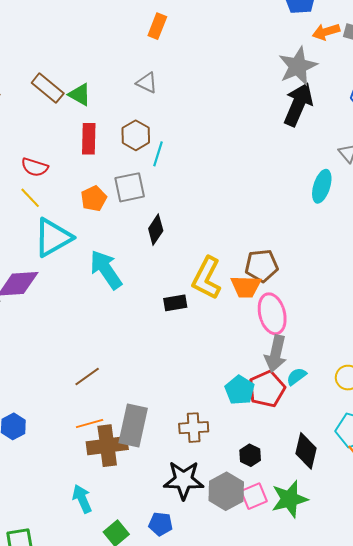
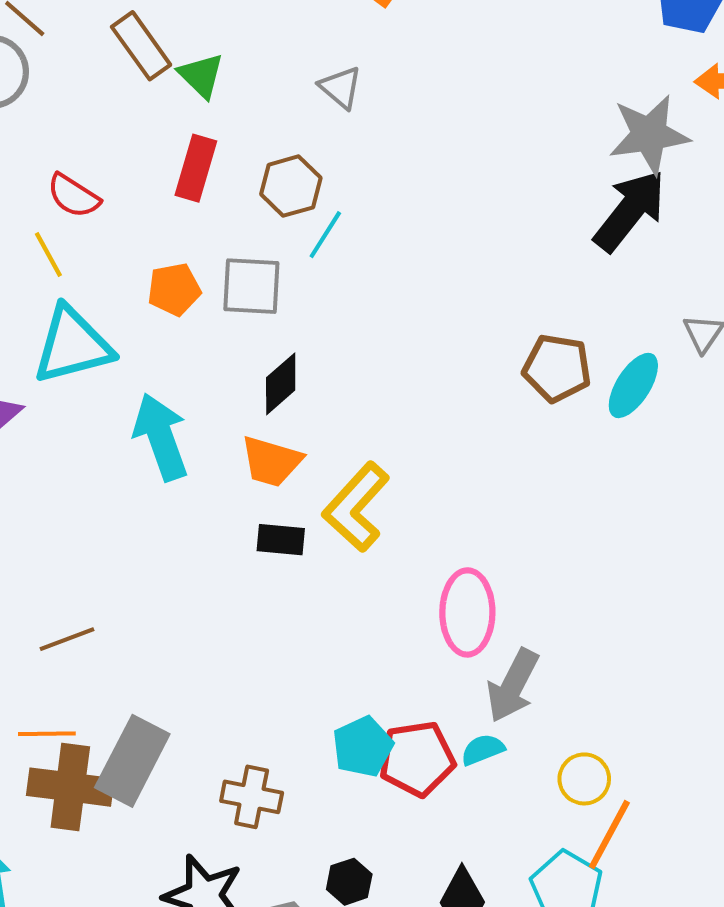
brown pentagon: (262, 266) -> (557, 368), moved
orange trapezoid: (246, 287) -> (271, 461), moved
gray arrow: (276, 354) -> (513, 685), moved

